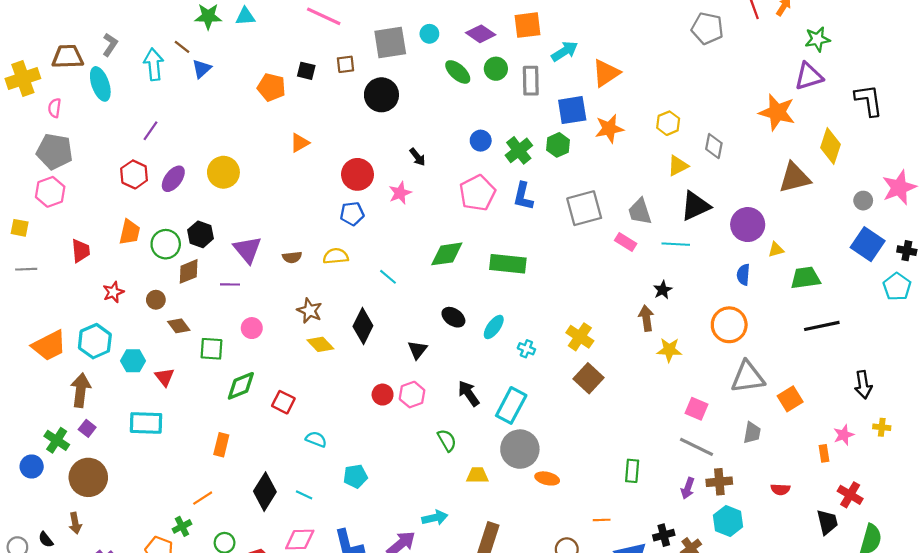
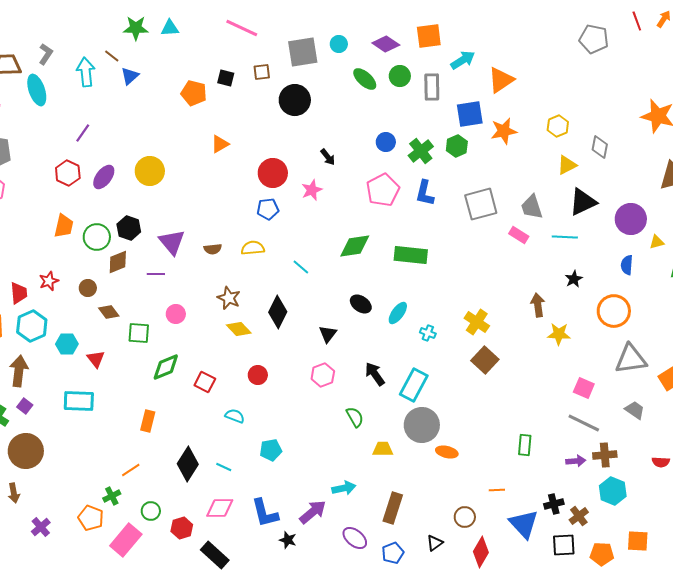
red trapezoid: (81, 251) -> (19, 293), moved
black star: (663, 290) -> (574, 279), moved
red circle: (383, 395) -> (258, 375), moved
gray trapezoid: (752, 433) -> (635, 410), turned -65
purple arrow: (688, 488) -> (576, 461), turned -114

